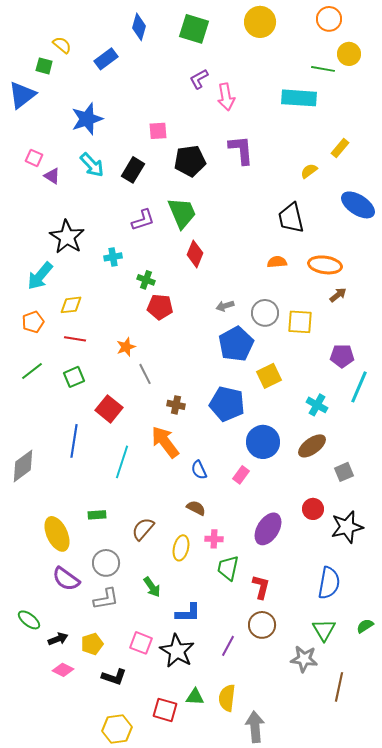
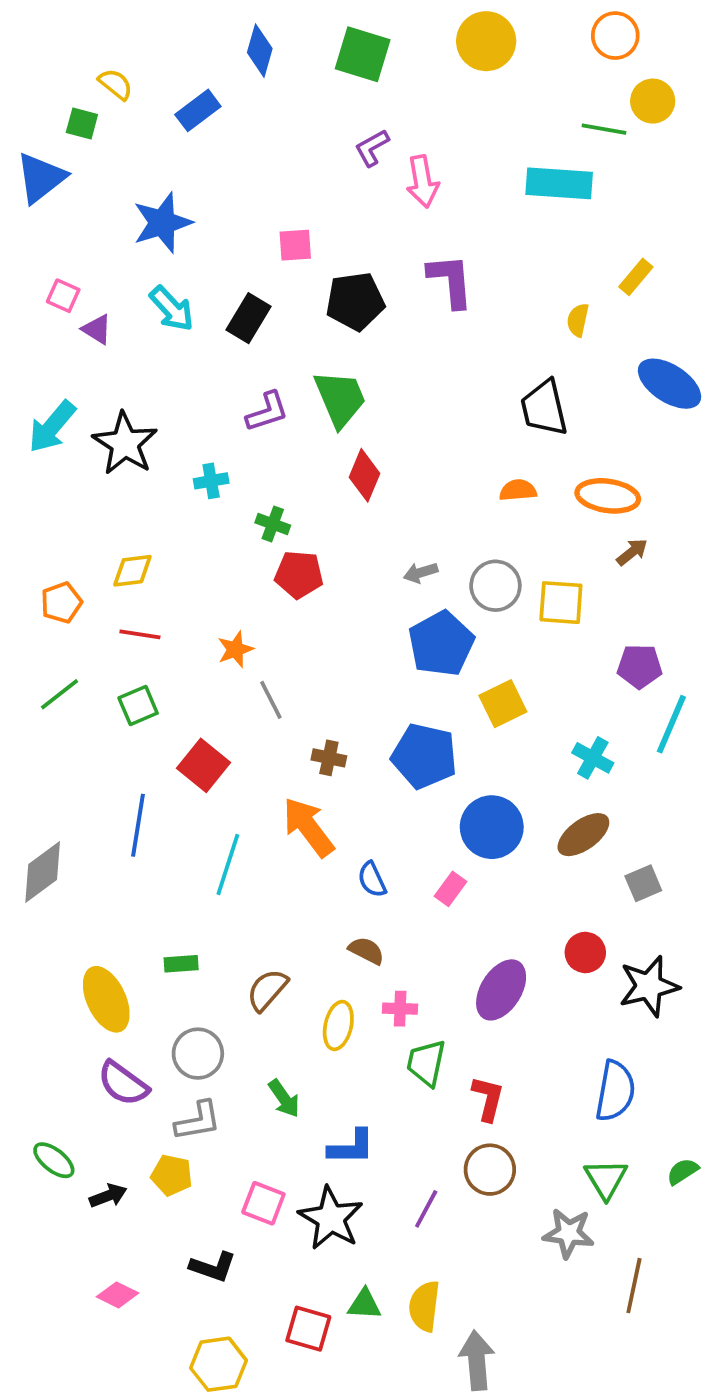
yellow semicircle: (309, 171) -> (578, 320), turned -42
cyan arrow: (40, 276) -> (52, 427), moved
yellow pentagon: (92, 644) -> (172, 1175), moved, turned 30
pink diamond: (63, 670) -> (117, 1295), moved

